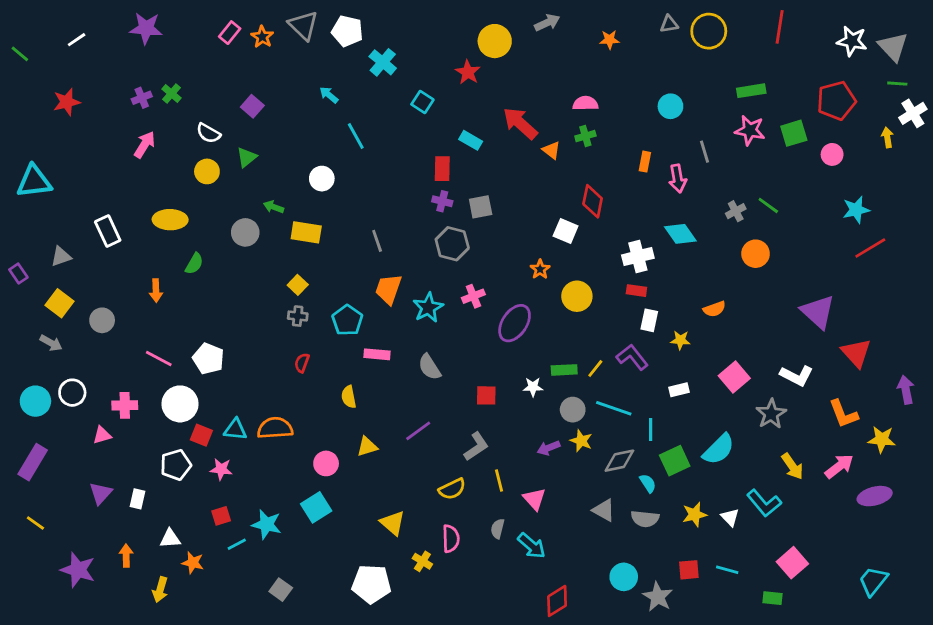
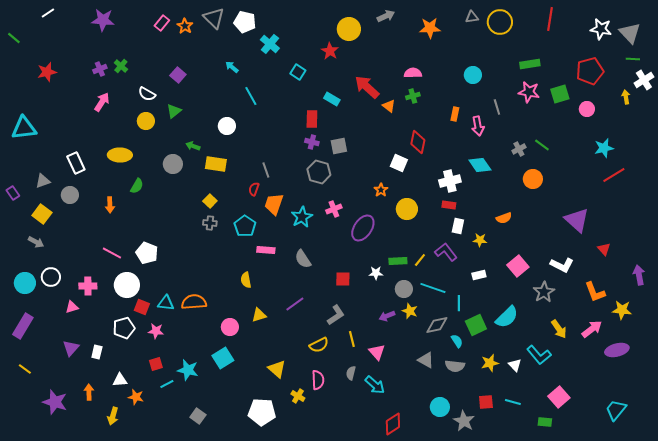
white line: (77, 40) -> (48, 13), moved
orange star: (610, 40) -> (430, 28), size x1.5
gray circle: (102, 320) -> (70, 195), moved
red triangle: (856, 353) -> (604, 249), size x0.6
red semicircle: (302, 363) -> (254, 189), moved

